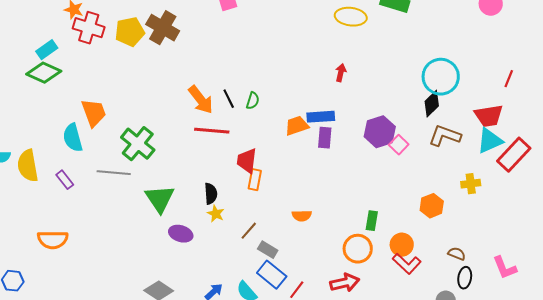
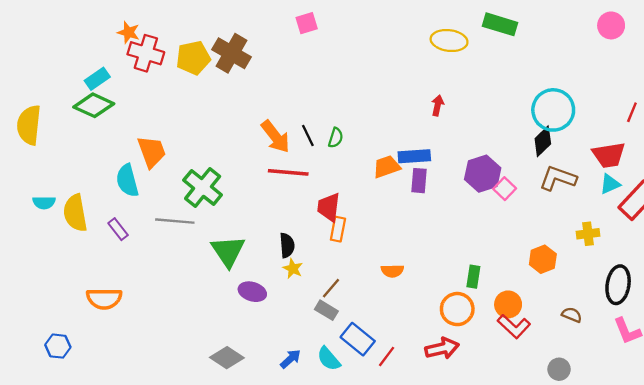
cyan triangle: (490, 141) -> (610, 184), size x0.7
gray rectangle: (268, 250) -> (326, 310), moved
black ellipse: (465, 278) -> (618, 285), moved, size x1.5

